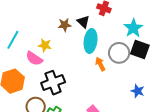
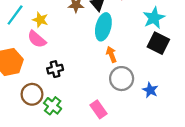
yellow star: (45, 45) -> (40, 20), moved
gray circle: (119, 53) -> (122, 79), moved
black cross: (53, 83) -> (55, 69), size x0.6

